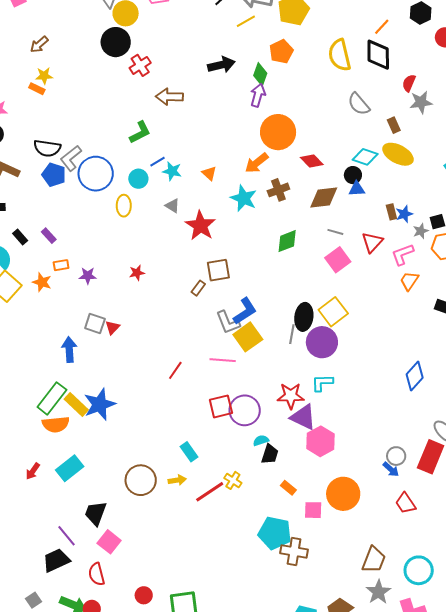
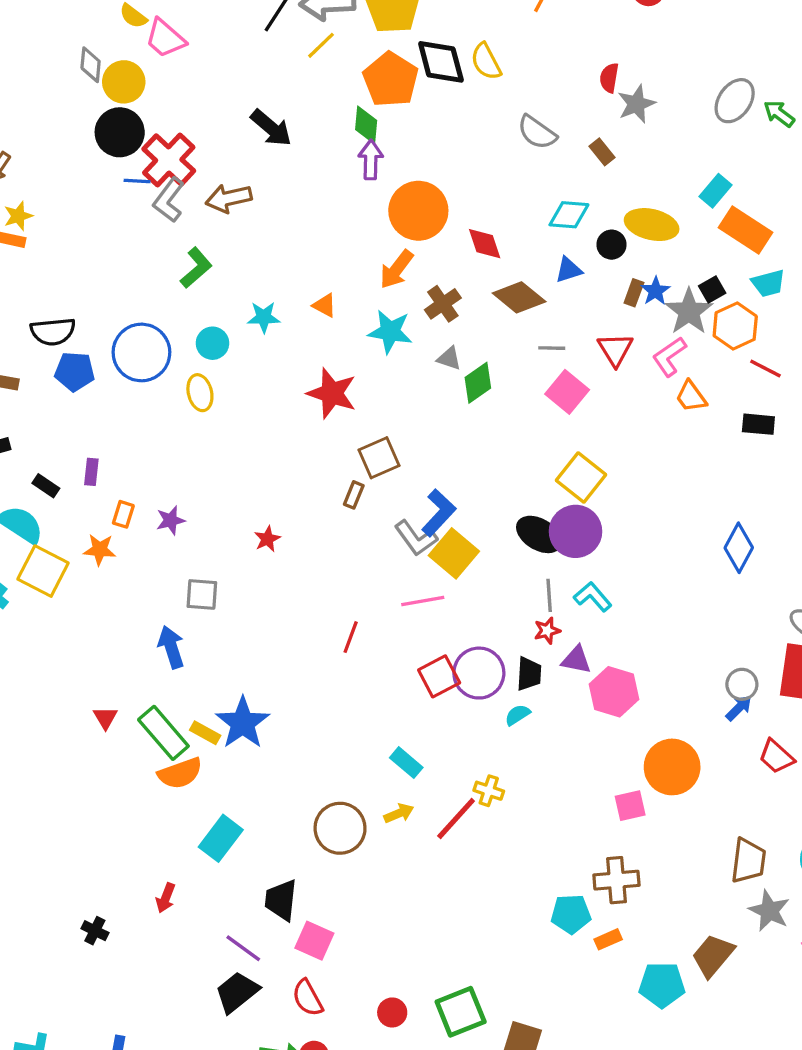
orange pentagon: (281, 52) -> (391, 80), size x1.4
yellow semicircle: (340, 55) -> (486, 61), size x0.7
black diamond: (378, 55) -> (441, 62), moved
red cross: (140, 65) -> (169, 160), size x1.5
black arrow: (221, 65) -> (271, 128), moved, turned 68
yellow ellipse: (398, 154) -> (652, 225), moved
gray L-shape: (71, 158) -> (169, 200), moved
red diamond: (312, 161) -> (485, 244), turned 40
blue line: (157, 162) -> (137, 181), moved, turned 49
black circle: (353, 175) -> (611, 245), moved
brown diamond: (324, 198) -> (519, 297), turned 60
gray triangle: (172, 206) -> (449, 358), moved
brown rectangle: (391, 212) -> (634, 293), turned 49
gray star: (421, 231) -> (689, 312), size x1.8
purple rectangle: (49, 236) -> (91, 472), turned 63
orange rectangle: (61, 265) -> (123, 514), turned -49
red star: (137, 273) -> (267, 539), moved
orange trapezoid: (409, 281) -> (691, 396), turned -55
black ellipse: (304, 317) -> (539, 534), moved, turned -52
red triangle: (112, 327) -> (105, 718), moved
gray line: (292, 334) -> (549, 595), moved
cyan L-shape: (322, 383) -> (593, 597), turned 65
red star: (291, 396) -> (547, 631), size x0.6
green rectangle: (52, 398) -> (163, 733), turned -64
yellow rectangle: (76, 405) -> (205, 733), size x0.7
purple triangle: (303, 417) -> (576, 660), size x0.7
black trapezoid: (270, 454) -> (529, 674), moved
blue arrow: (391, 469) -> (739, 708), turned -72
red arrow: (33, 471) -> (166, 898), moved
orange rectangle: (288, 488) -> (608, 939), moved, turned -49
cyan pentagon: (275, 533) -> (571, 914), moved, size x0.7

